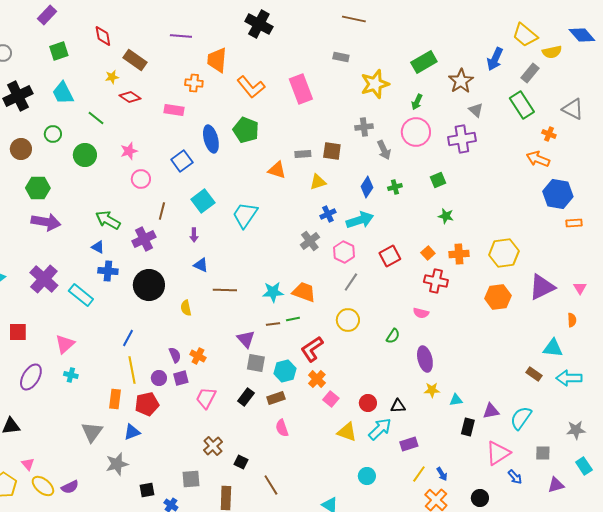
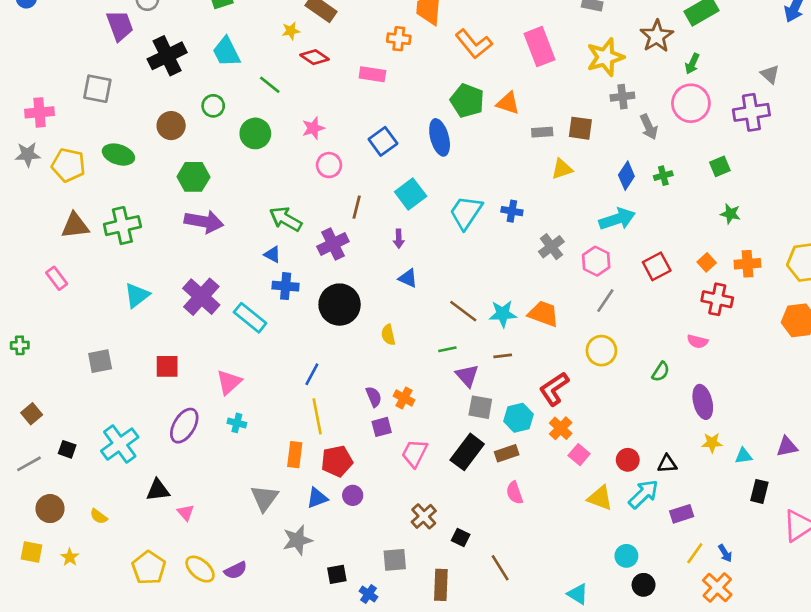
brown star: (461, 81) -> (657, 36), moved
yellow star: (375, 84) -> (605, 57), moved
blue ellipse: (211, 139) -> (440, 137), moved
orange triangle: (277, 170) -> (508, 103), moved
blue cross: (328, 214) -> (512, 211), moved, turned 35
brown line: (225, 290) -> (463, 311), moved, turned 35
green line: (293, 319) -> (447, 349), moved
purple circle: (159, 378) -> (353, 495), moved
black rectangle: (246, 397) -> (467, 452), size x1.5
purple triangle: (491, 411) -> (787, 447), moved
pink triangle: (28, 464) -> (186, 512), moved
black circle: (480, 498) -> (644, 585), moved

